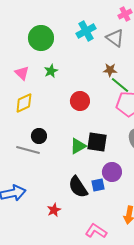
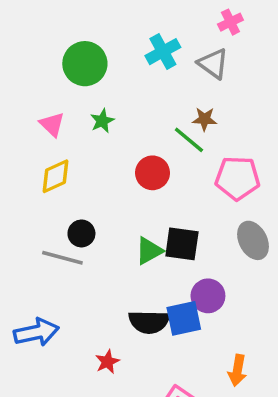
green line: (120, 85) -> (189, 140), moved
blue square: (98, 185) -> (184, 318), size x1.5
black semicircle: (78, 187) -> (149, 322), turned -55

